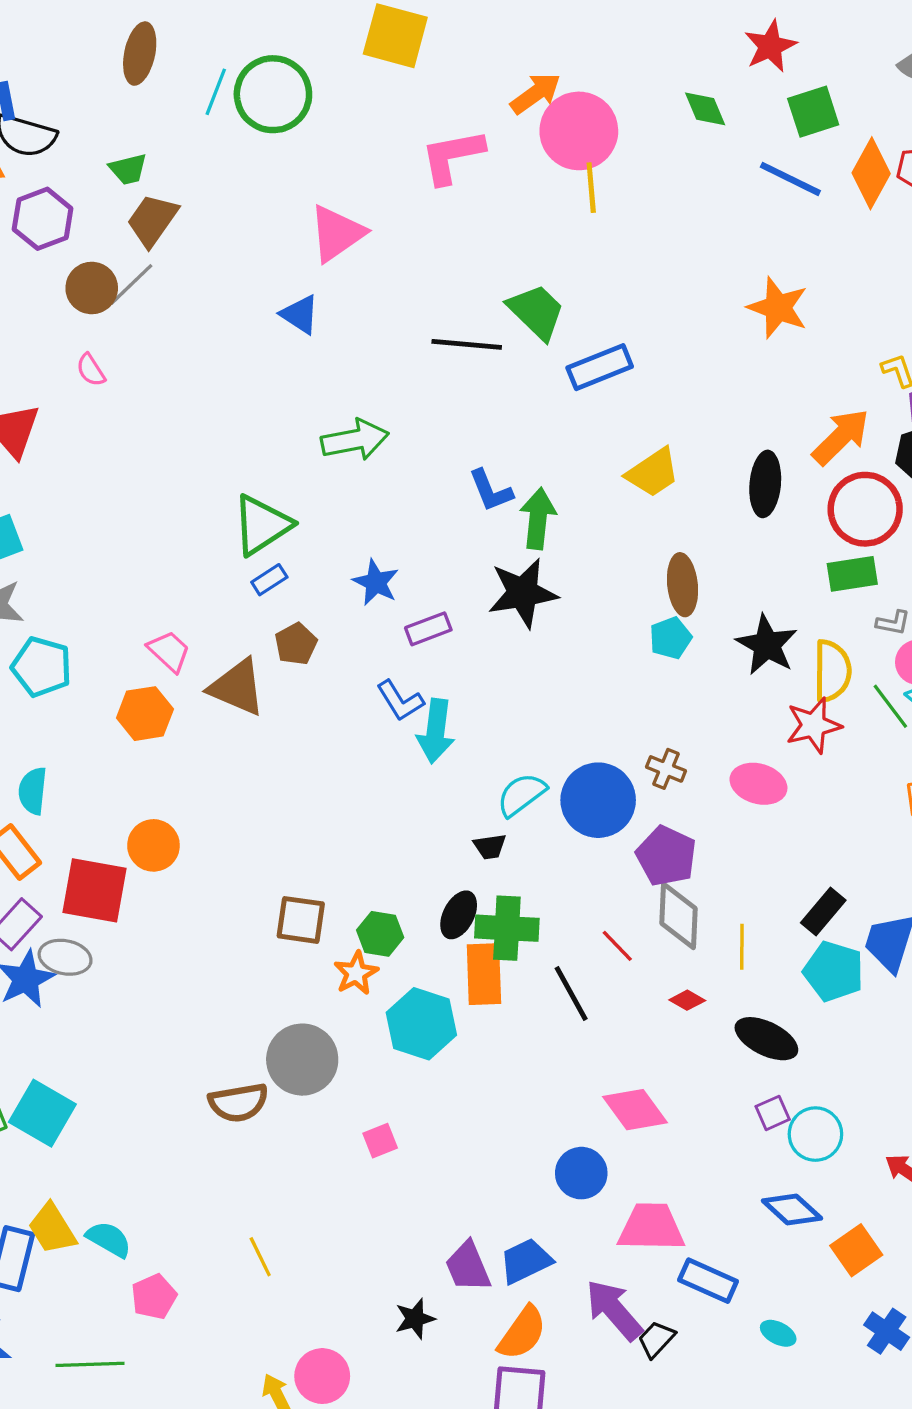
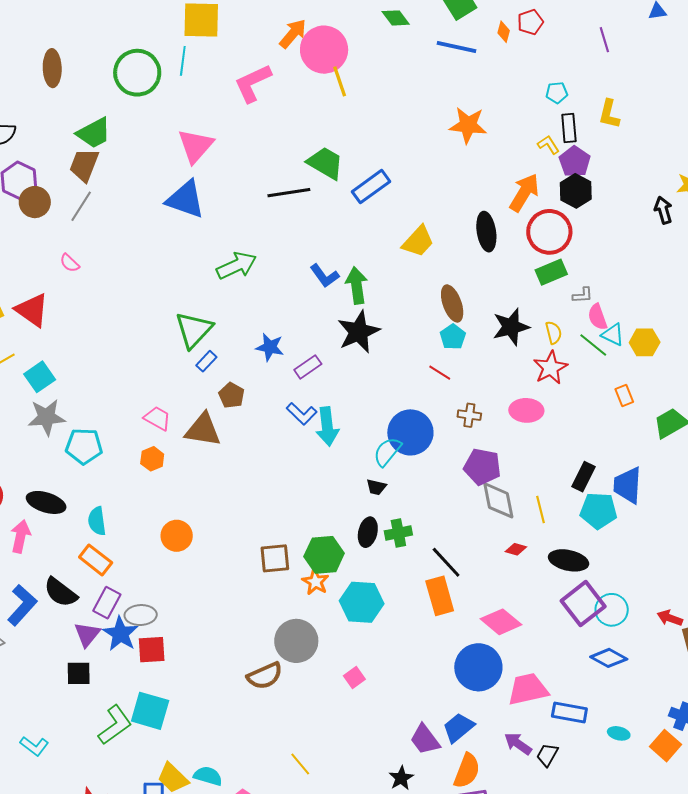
cyan line: (216, 92) -> (183, 61), moved
green trapezoid: (128, 169) -> (94, 133), moved, size x1.5
orange diamond: (871, 173) -> (504, 32), size x0.5
brown circle: (92, 288) -> (35, 202), moved
blue triangle: (300, 314) -> (185, 199), size x1.6
black star: (767, 645) -> (511, 327), turned -30
yellow semicircle: (832, 671) -> (554, 333), size x0.6
orange hexagon: (145, 714) -> (152, 459), size x0.7
blue circle: (598, 800) -> (410, 432), moved
black trapezoid: (490, 847) -> (376, 487), turned 35
red square: (94, 890) -> (152, 650), moved, size x0.7
green cross: (507, 928) -> (398, 533), size x0.7
green hexagon: (380, 934) -> (324, 555), size x1.4
red line: (617, 946) -> (440, 373), moved
orange rectangle: (484, 974) -> (440, 596), moved
purple square: (773, 1113) -> (583, 604), size x2.0
blue circle: (581, 1173) -> (478, 667), size x1.5
orange square: (856, 1250) -> (665, 746), moved
purple arrow: (614, 1310) -> (518, 744), size x0.7

